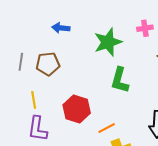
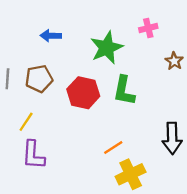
yellow line: (34, 100) -> (26, 122), turned 48
red hexagon: (77, 109) -> (83, 93), moved

